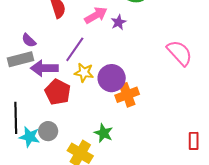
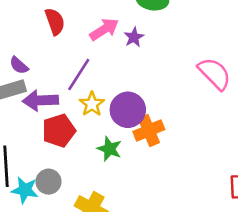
yellow star: (84, 73) -> (92, 104), turned 30
red pentagon: (58, 92) -> (59, 131), turned 30
green star: (104, 133) -> (109, 149), moved

